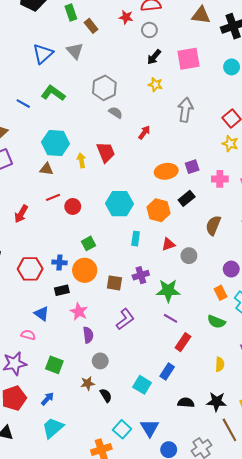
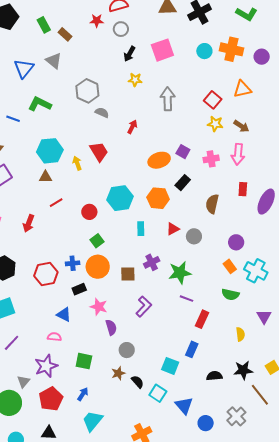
purple square: (192, 167) -> (183, 152), turned -32
red circle: (73, 206) -> (89, 212), moved
cyan square: (122, 429) -> (158, 393), moved

